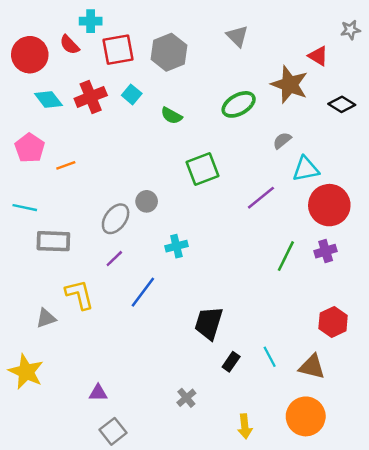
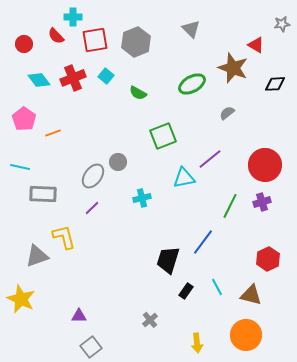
red circle: (30, 55) -> (24, 44), size x0.6
black diamond: (342, 104) -> (275, 84), turned -35
cyan triangle: (306, 169) -> (184, 178), moved
blue line: (143, 292) -> (203, 242), moved
gray triangle: (46, 318) -> (37, 256), size x1.4

